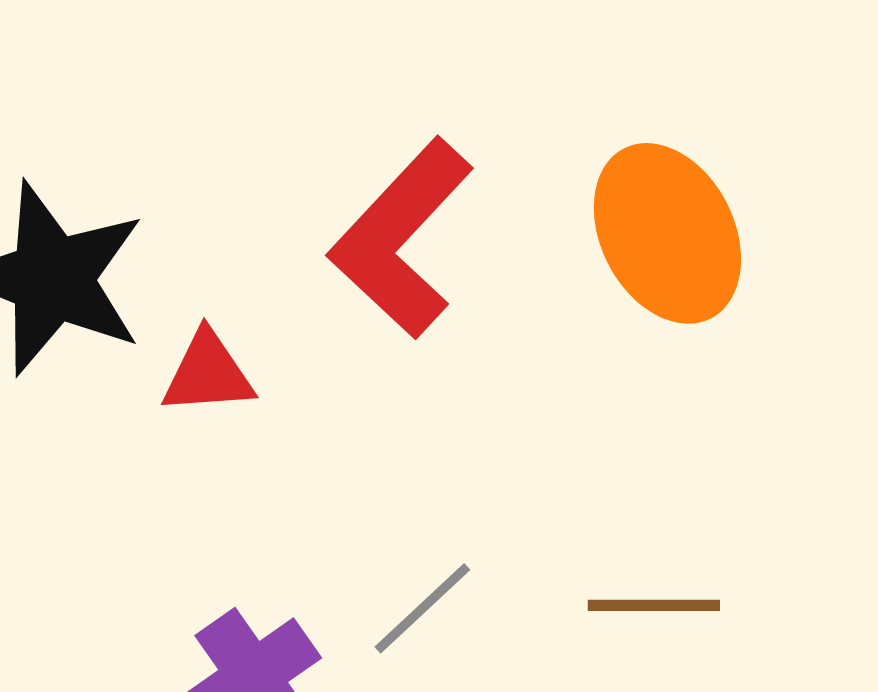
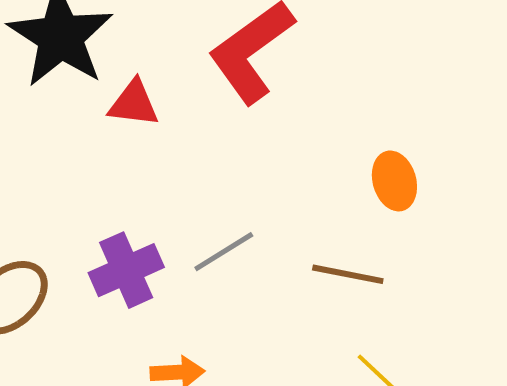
orange ellipse: (667, 233) -> (394, 181), moved, size x0.6

